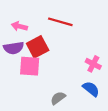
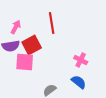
red line: (60, 22) -> (52, 23), turned 65
pink arrow: (19, 26) -> (16, 27), turned 104

